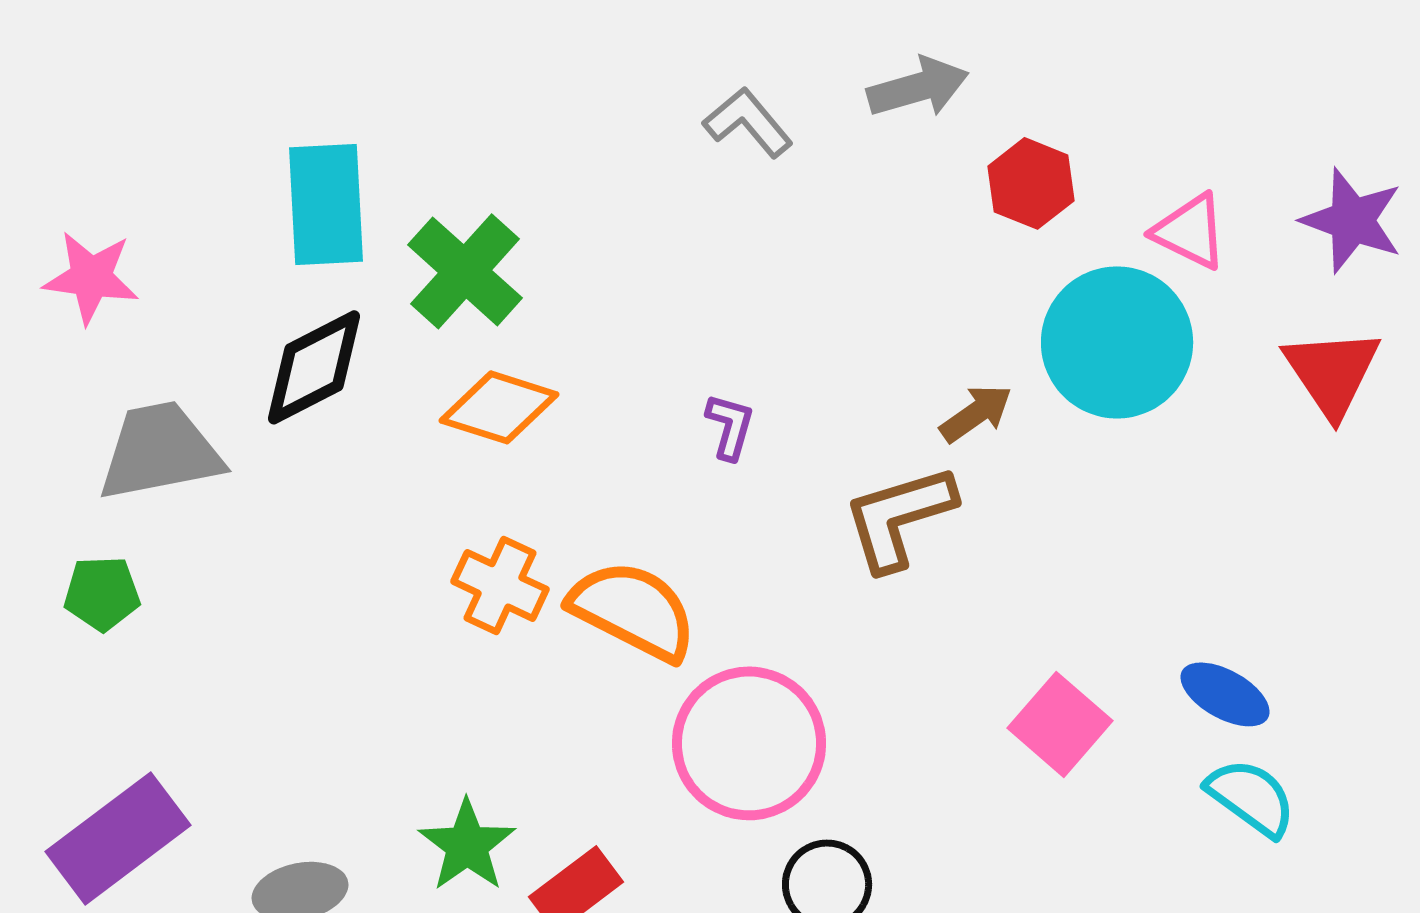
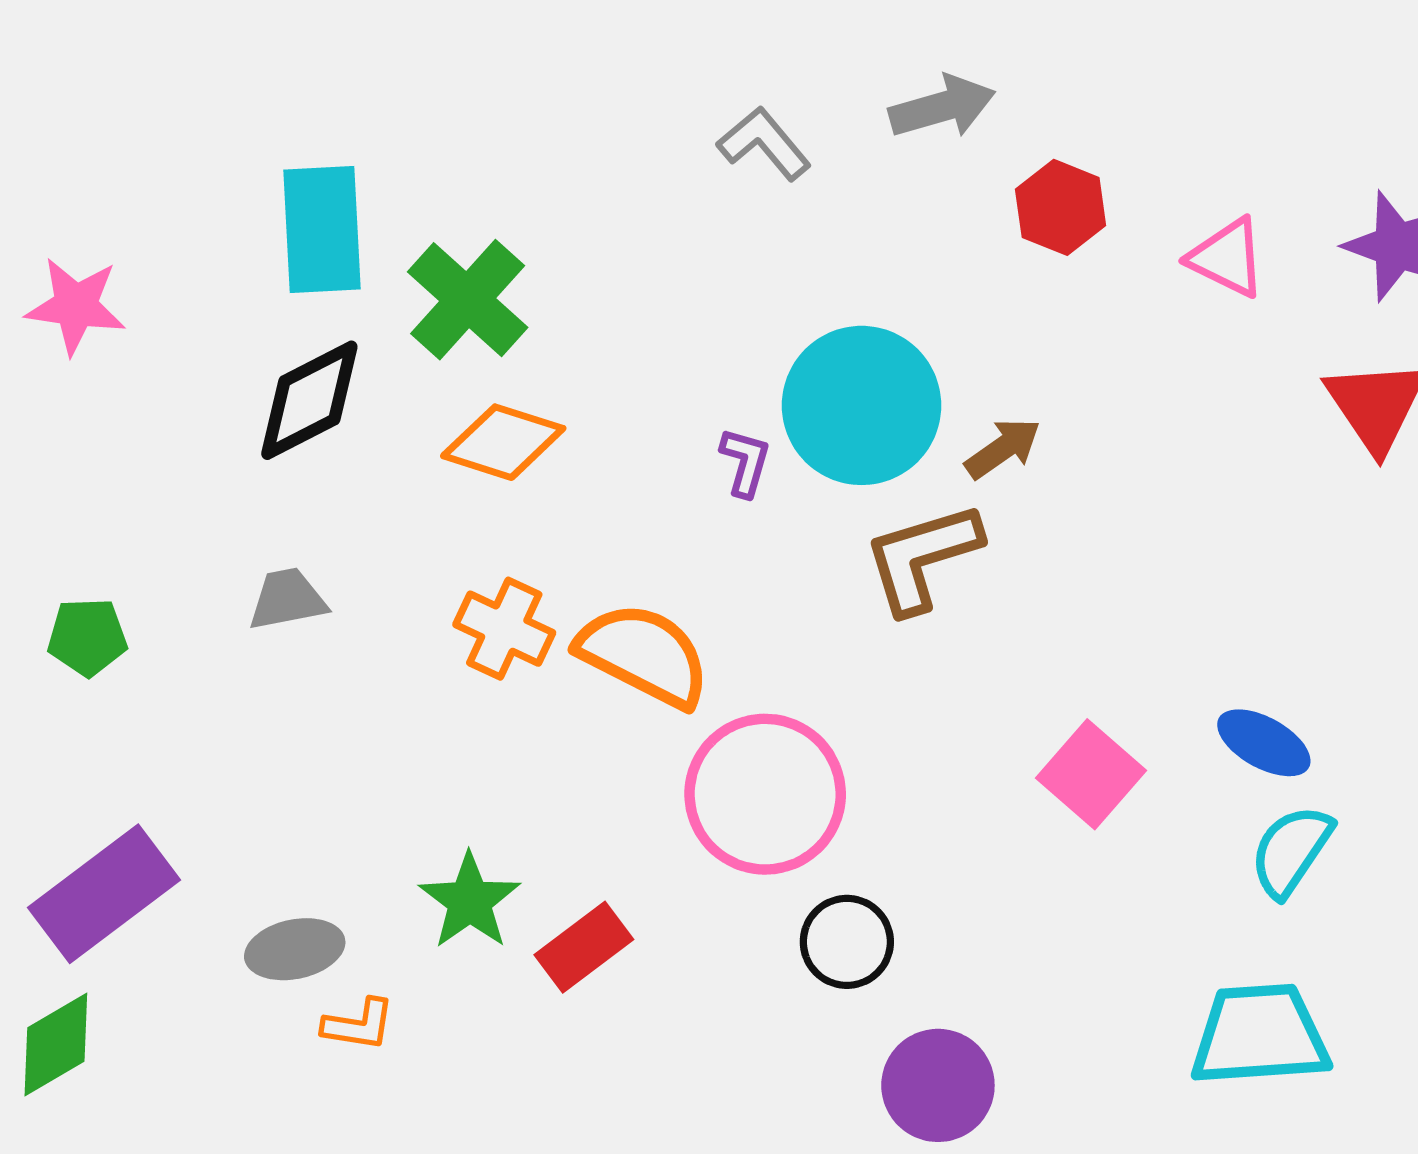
cyan circle: (1117, 342) -> (862, 405), moved
gray trapezoid: (160, 451) -> (287, 599), moved, size x0.6
cyan semicircle: (1251, 797) -> (1291, 851), turned -92

